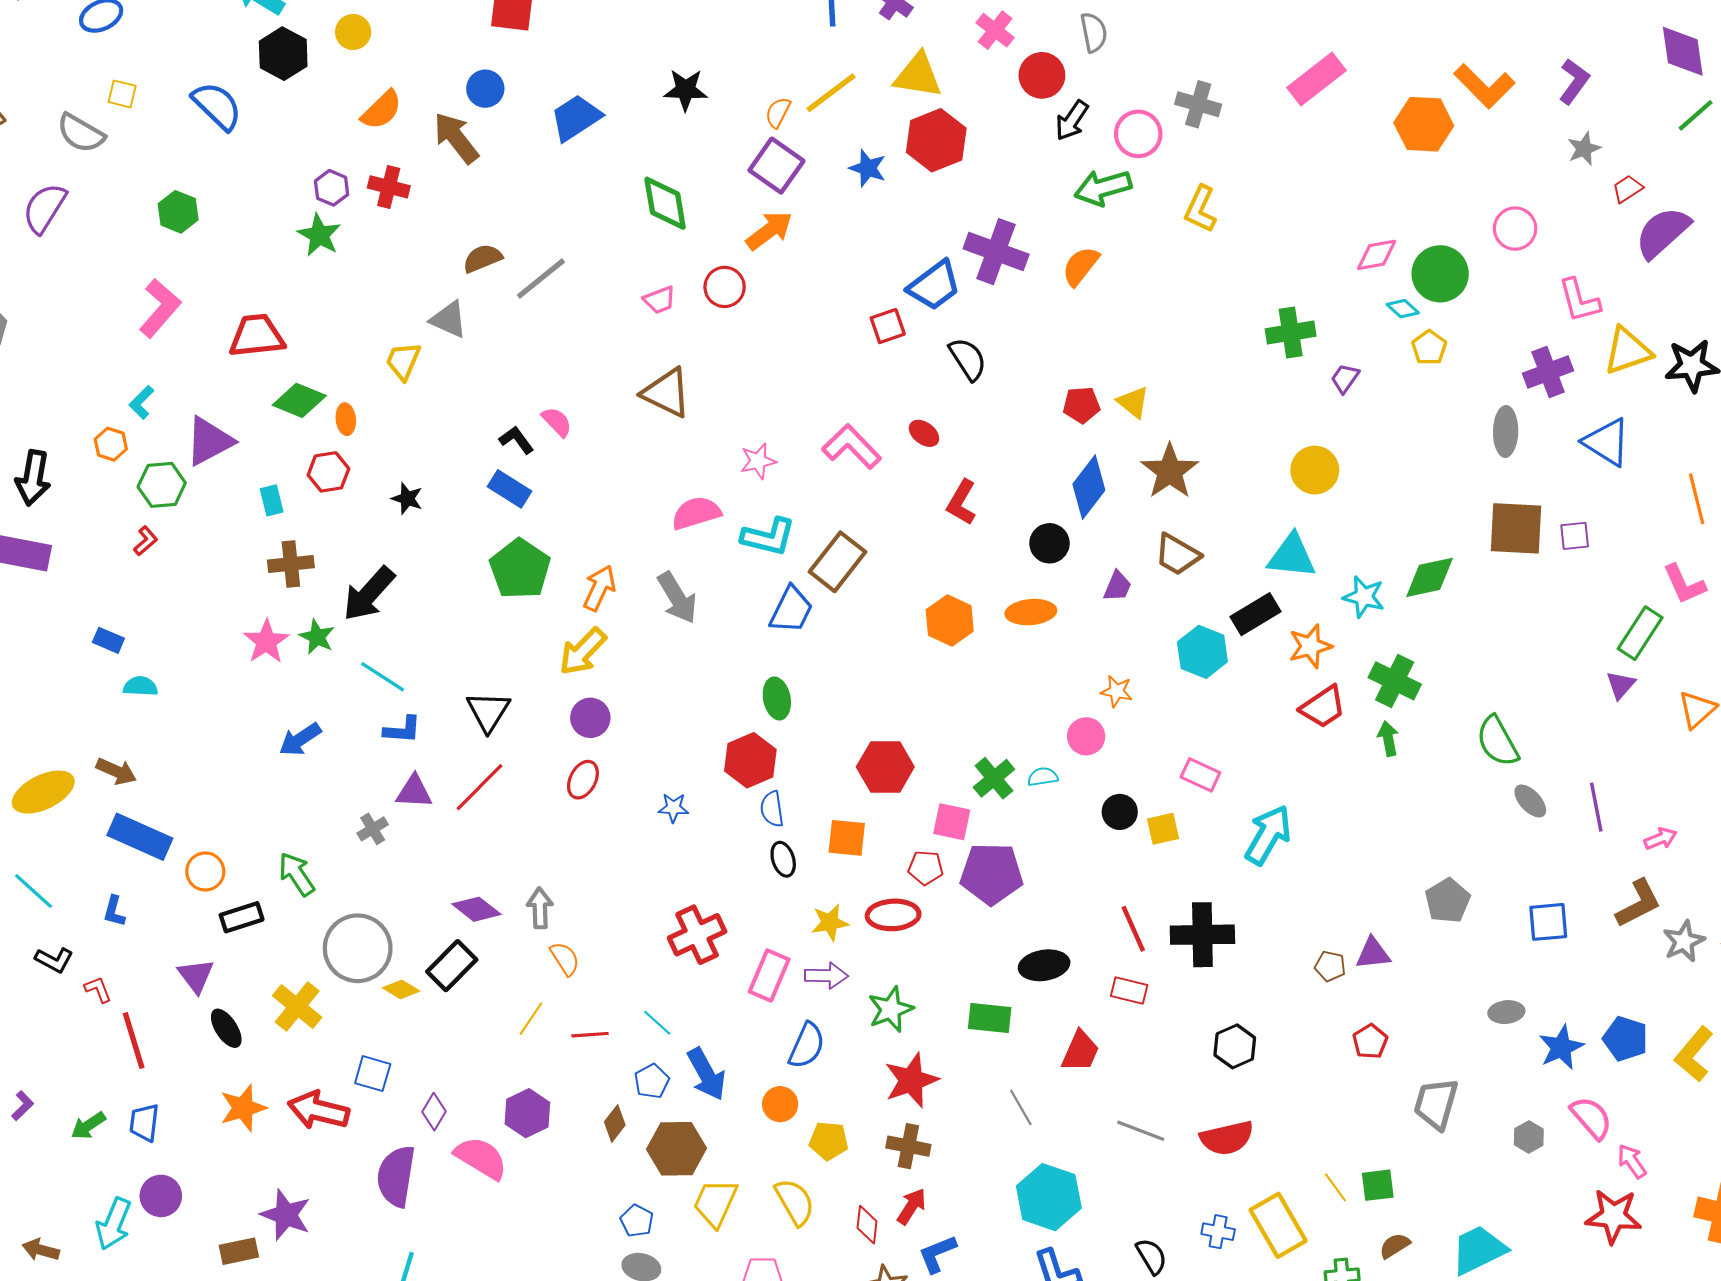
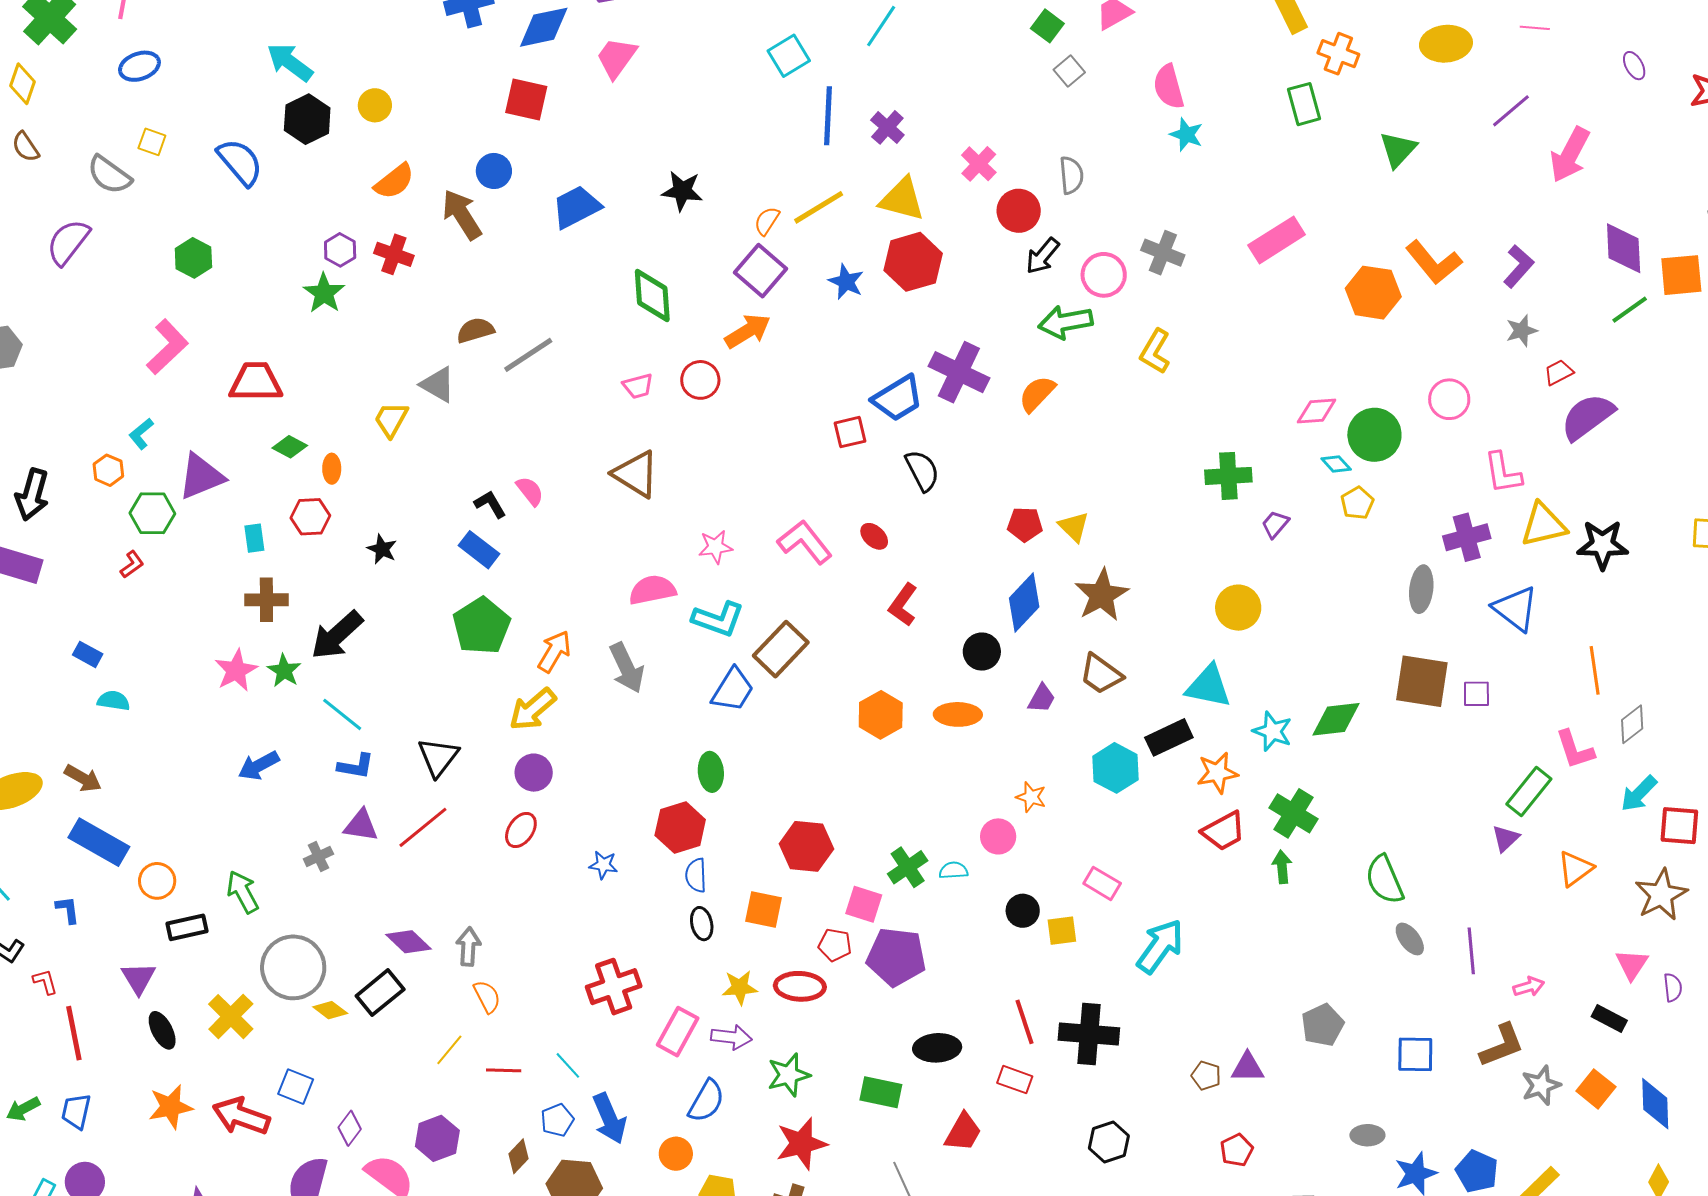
green diamond: (299, 400) -> (290, 447), size x0.7
blue L-shape: (114, 911) -> (68, 910), turned 152

